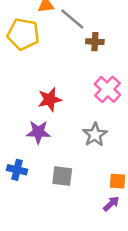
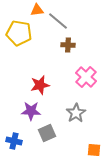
brown cross: (95, 42) -> (68, 45), moved
gray square: (62, 176) -> (47, 133), moved, turned -30

